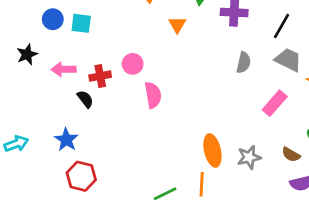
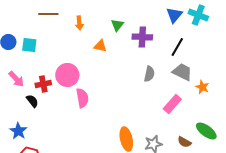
orange triangle: (177, 25) -> (100, 46), turned -48
pink circle: (133, 64) -> (67, 75), size x1.5
pink arrow: (64, 69) -> (16, 79), turned -132

